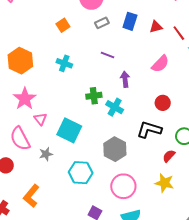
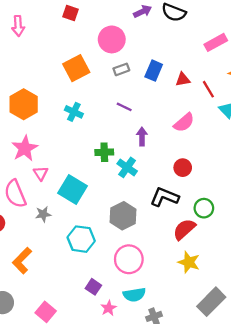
orange square: (63, 25) -> (76, 68), size x1.6
red semicircle: (169, 156) -> (184, 229), size x1.5
yellow star: (164, 183) -> (189, 262), moved

